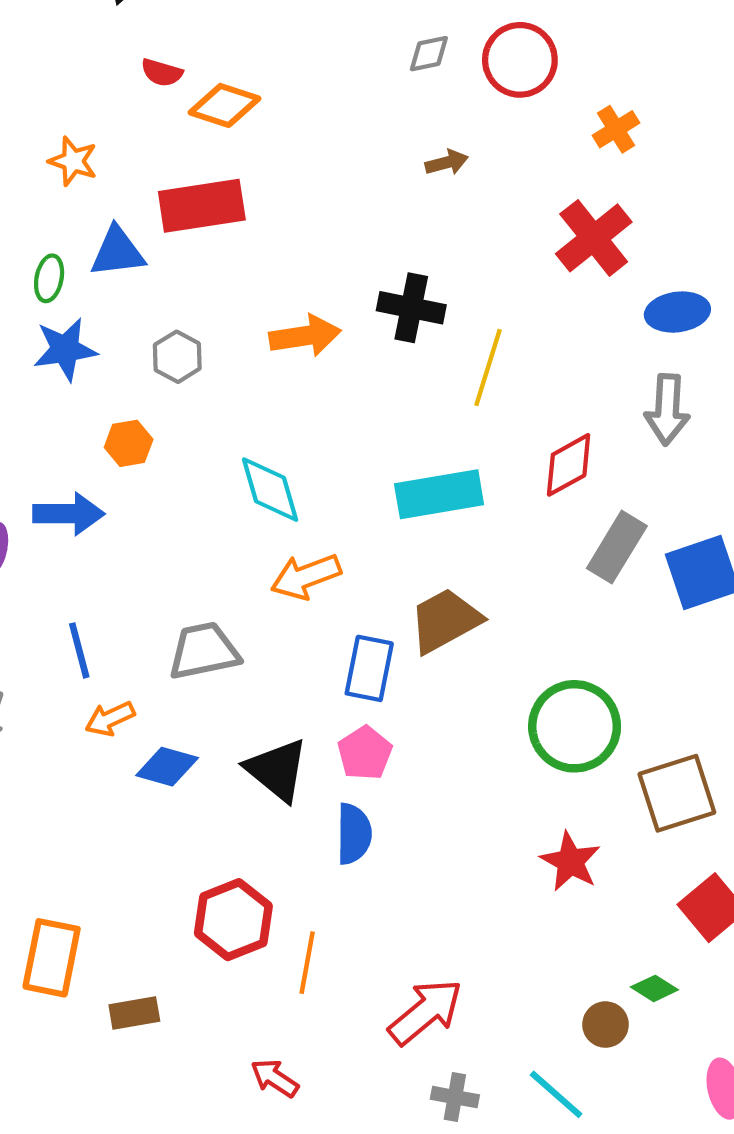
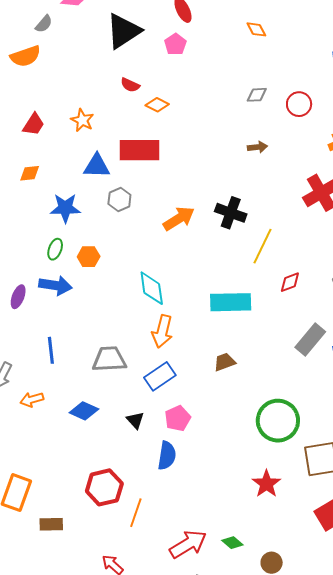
red circle: (520, 60) -> (299, 104), size x0.7
orange diamond: (224, 105) -> (157, 105), size x0.7
green ellipse: (49, 278) -> (55, 249), moved
orange arrow: (305, 336) -> (179, 219), turned -32
gray hexagon: (177, 357) -> (119, 199), moved
red diamond: (569, 465) -> (290, 282), moved, size x0.7
orange arrow: (306, 576) -> (162, 331), turned -64
brown trapezoid: (445, 621) -> (225, 362), size x0.6
blue rectangle: (369, 668) -> (160, 376), moved, turned 36
orange arrow: (110, 719) -> (32, 400), moved
black triangle: (277, 770) -> (135, 420), size x0.6
green diamond: (654, 988) -> (232, 543), moved

